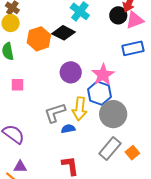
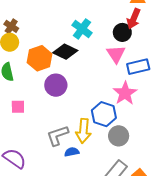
pink triangle: (135, 20) -> (116, 54), moved, turned -42
purple circle: (71, 72) -> (56, 85), moved
pink star: (103, 75) -> (125, 93), moved
gray circle: (113, 114) -> (119, 136), size x0.7

